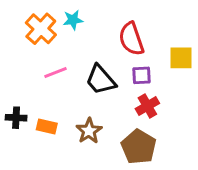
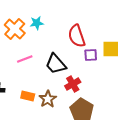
purple square: (142, 75) -> (91, 55), moved
red cross: (147, 106) -> (73, 84), moved
orange rectangle: (47, 126) -> (28, 96), moved

